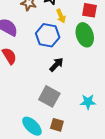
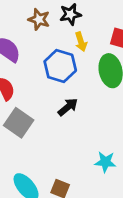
gray square: (49, 96) -> (19, 123), moved

